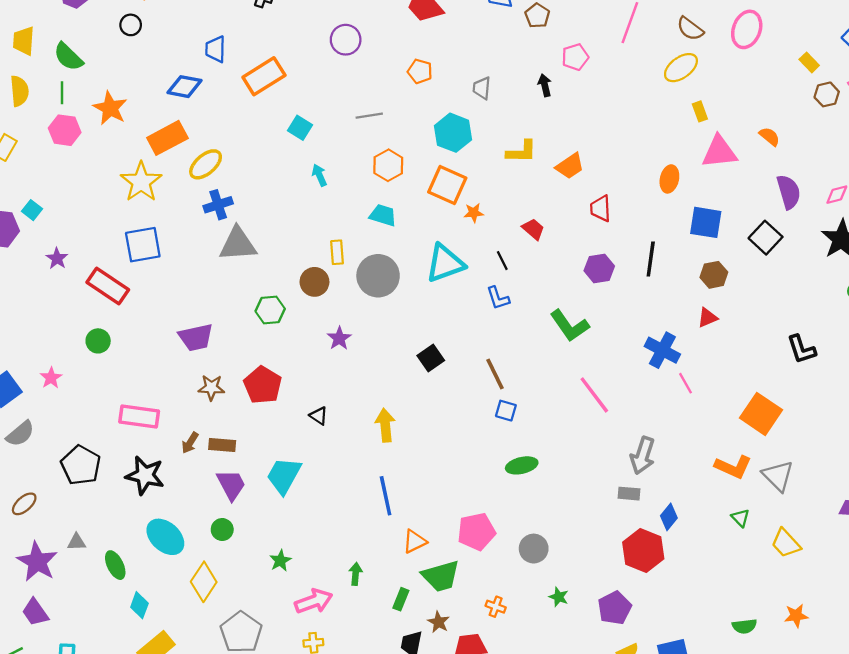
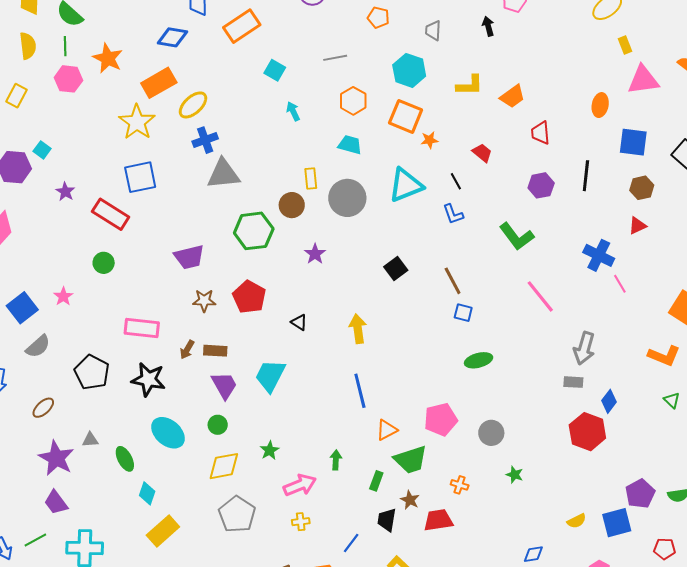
green hexagon: (270, 310) -> (254, 231), size x1.5
yellow diamond: (204, 582) -> (224, 466), moved, turned 48
purple pentagon: (615, 608) -> (640, 494), moved

